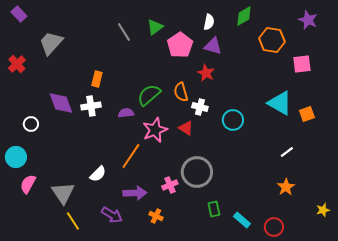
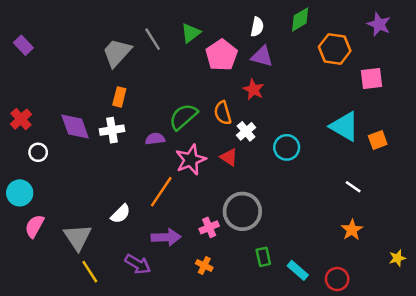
purple rectangle: (19, 14) -> (23, 45), moved
gray trapezoid: (51, 43) -> (117, 53), moved
red cross: (17, 64) -> (21, 119), moved
white cross: (200, 107) -> (246, 131), turned 35
white line: (287, 152) -> (353, 187), turned 72
orange cross: (156, 216) -> (204, 265), moved

